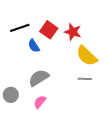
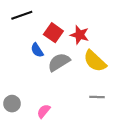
black line: (20, 28) -> (22, 15), moved
gray semicircle: (39, 78) -> (59, 62), moved
gray line: (85, 79) -> (97, 97), moved

